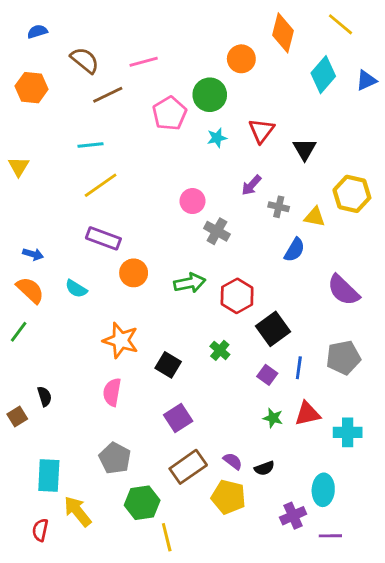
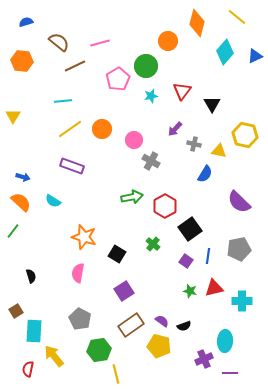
orange circle: (134, 273) -> (102, 129), moved
brown square: (17, 417) -> (16, 311), moved

